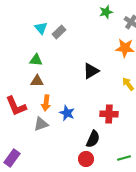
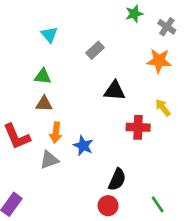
gray rectangle: (59, 32) -> (95, 50), moved
black triangle: (91, 71) -> (115, 91), turned 36
red cross: (109, 114) -> (138, 127), moved
green line: (124, 158) -> (158, 204), turned 72

